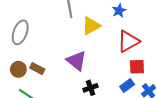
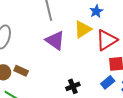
yellow triangle: (91, 26) -> (83, 29), moved
purple triangle: (76, 61) -> (55, 40), moved

